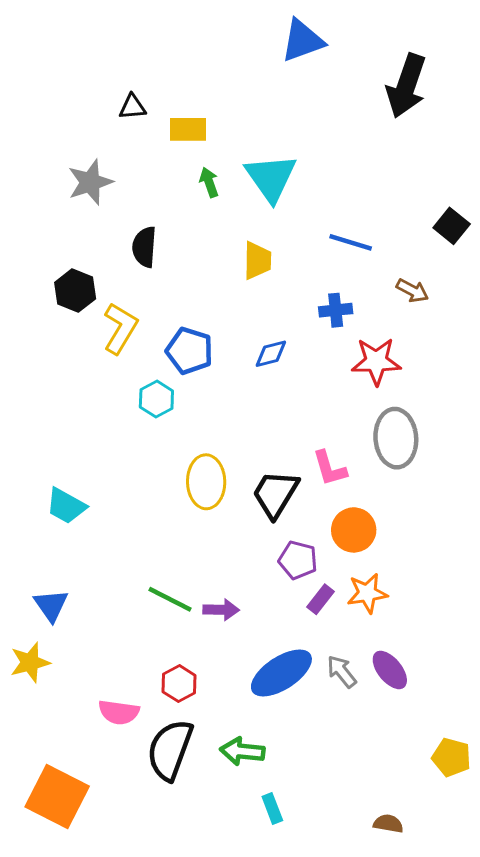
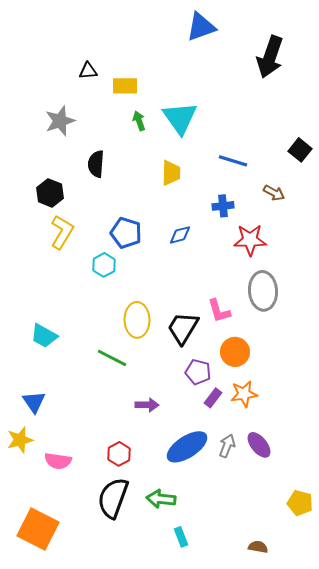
yellow L-shape: (120, 328) -> (62, 232), moved
green line: (170, 599) -> (112, 358), moved
gray arrow: (342, 672) -> (227, 446), turned 60
pink semicircle: (119, 712) -> (58, 461), moved

